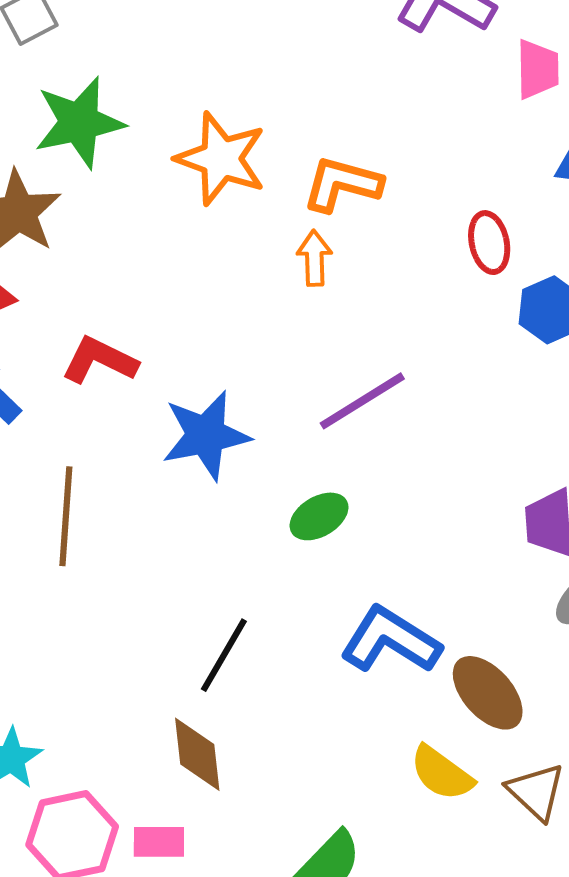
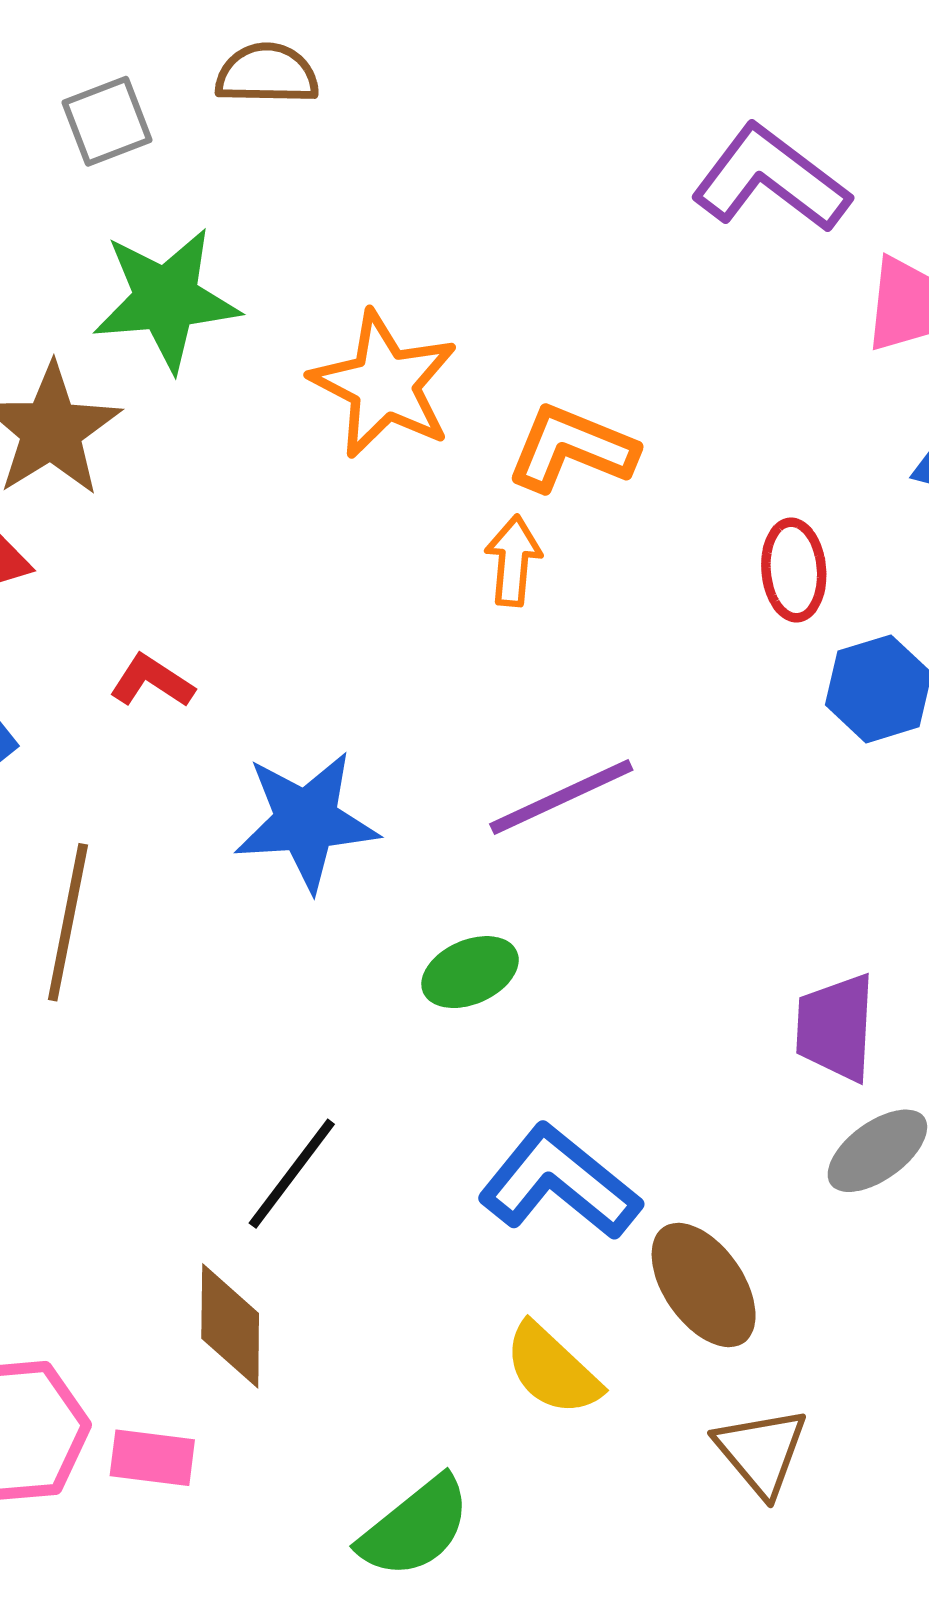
red L-shape: (100, 360) -> (152, 681), size x0.7
yellow semicircle: (442, 773) -> (552, 1369), moved

